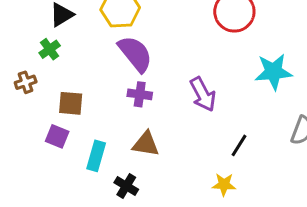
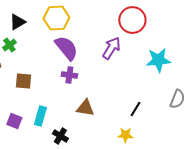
purple arrow: (203, 94) -> (111, 48), moved, turned -120
purple square: (57, 136) -> (14, 121), moved
brown triangle: (146, 144) -> (85, 108), moved

